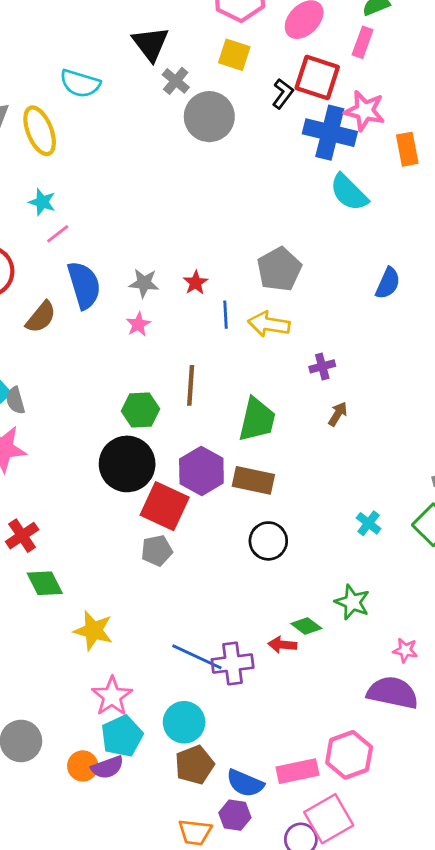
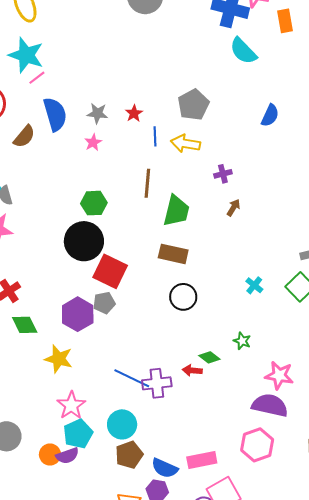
cyan star: (42, 202) -> (26, 55), size x1.8
brown line: (191, 385) -> (147, 183), moved
purple hexagon: (201, 471) -> (78, 314), moved
green star: (352, 602) -> (242, 341), size x0.7
pink star: (405, 650) -> (279, 375), size x1.6
pink hexagon: (349, 755) -> (257, 445), moved

